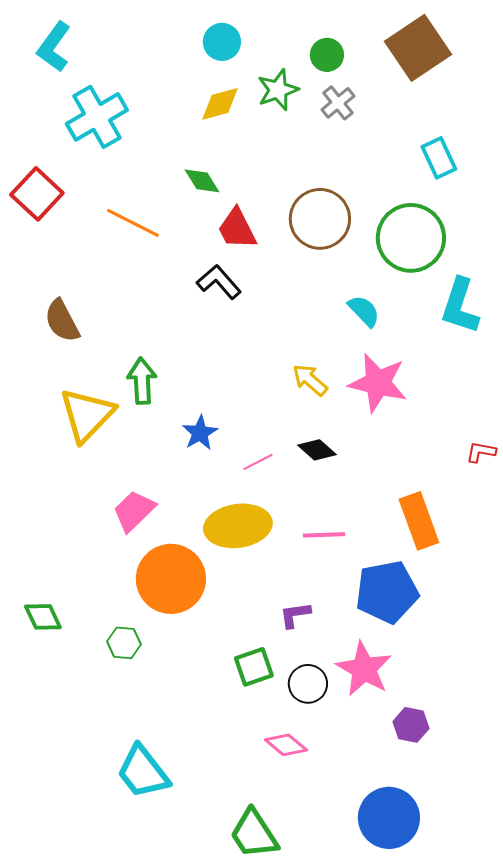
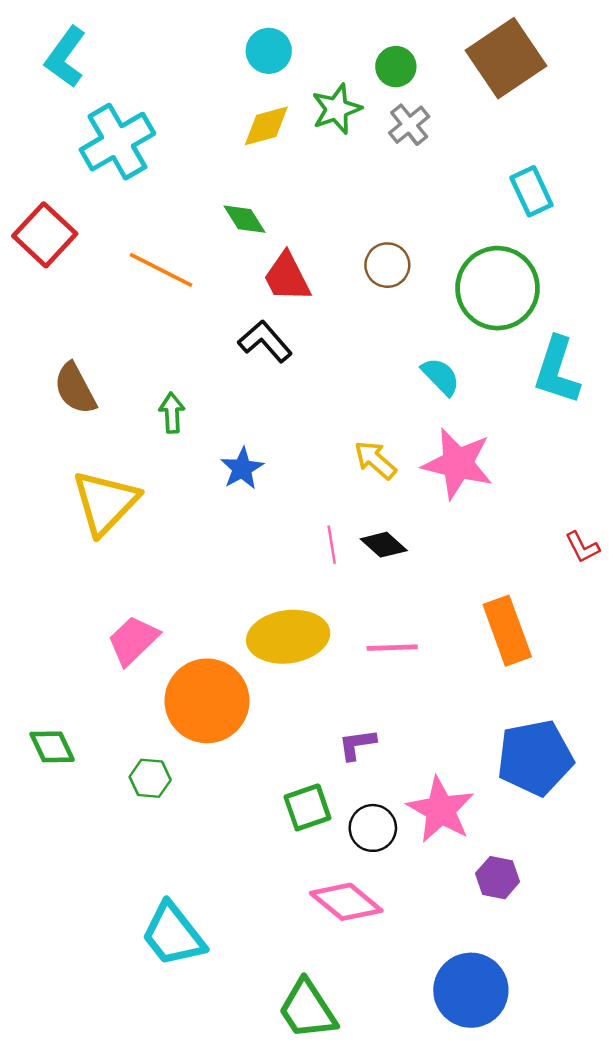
brown circle: (320, 219) -> (387, 265), size x0.6
green arrow: (142, 381) -> (172, 413), moved, size x0.7
blue star: (200, 433) -> (242, 468), moved
red L-shape: (481, 452) -> (582, 547), turned -128
pink line: (258, 462) -> (332, 545), moved, turned -72
pink trapezoid: (134, 511) -> (133, 640), moved
blue pentagon: (387, 592) -> (535, 758), moved
pink diamond: (286, 745) -> (346, 902), size x1.4

